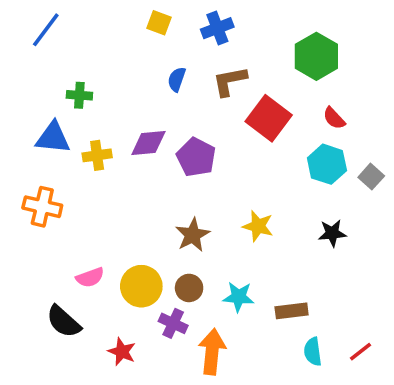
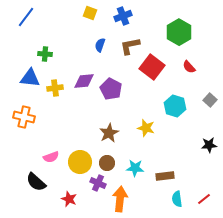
cyan hexagon: (327, 164) -> (175, 106), moved
black star: (332, 233) -> (209, 145), moved

